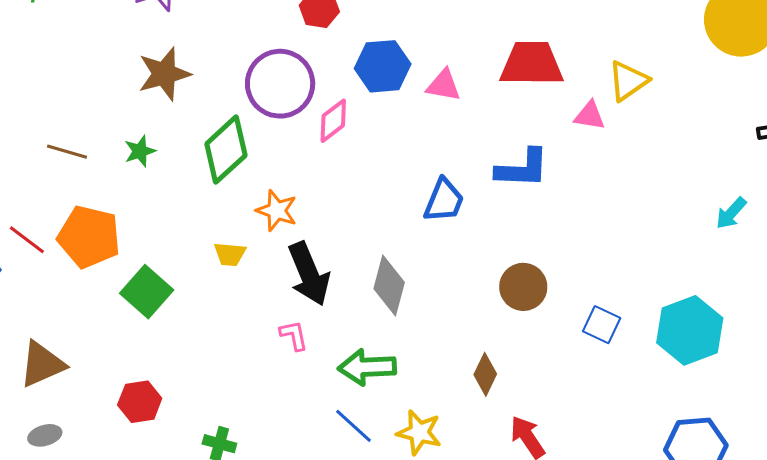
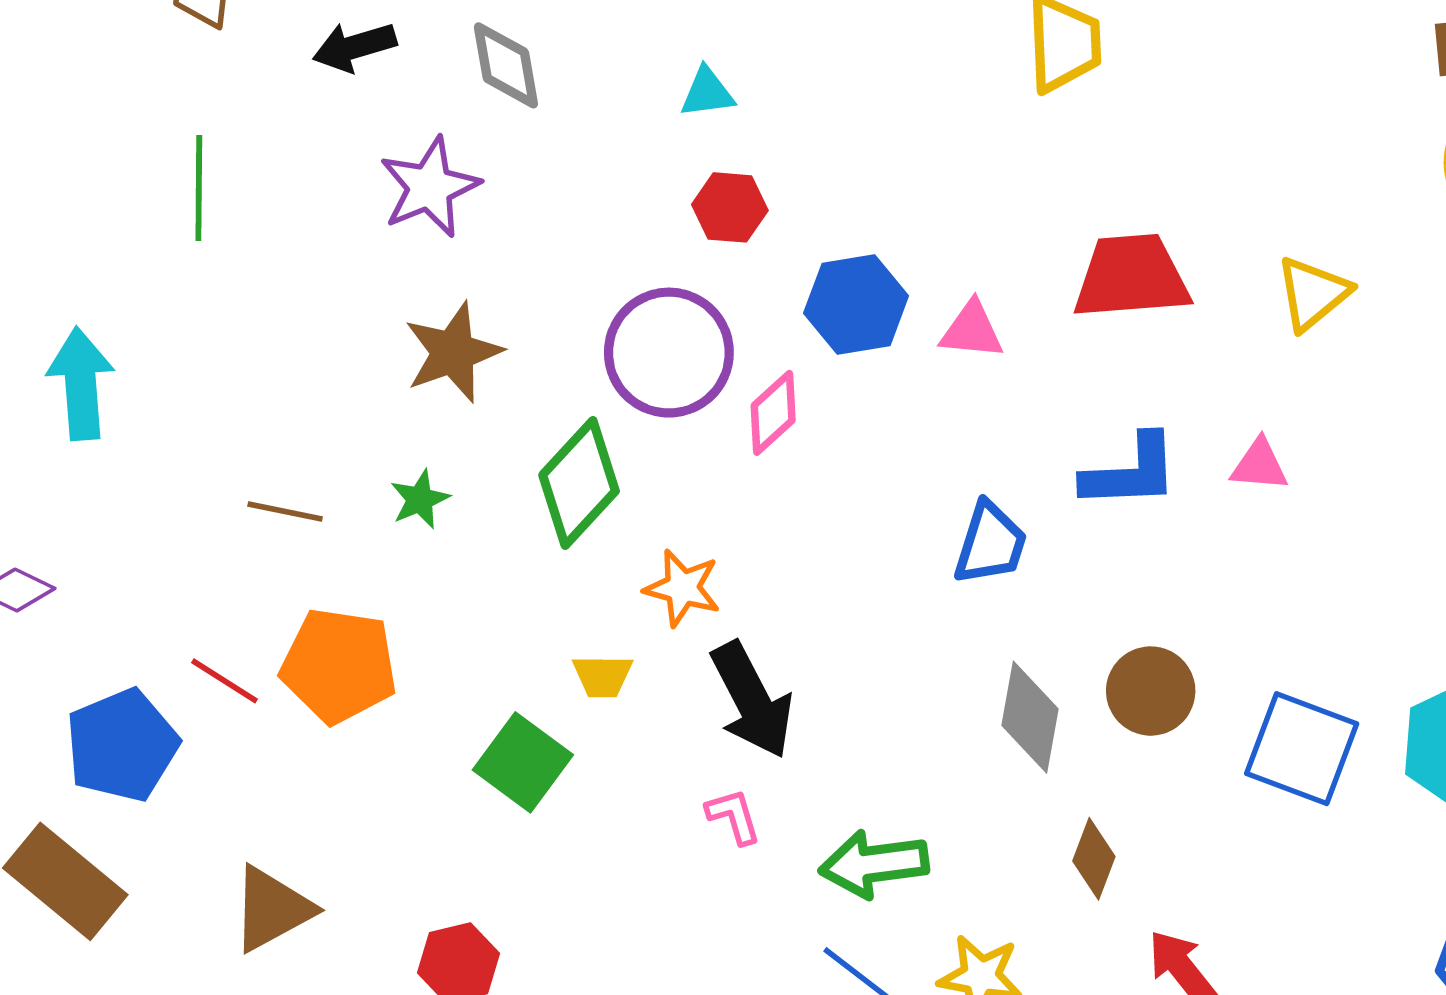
pink triangle: (590, 116) -> (1259, 465), moved
gray diamond: (389, 286) -> (1030, 717), moved
green square: (147, 292) -> (523, 762), moved
blue square: (602, 325) -> (1302, 749), size x1.6

